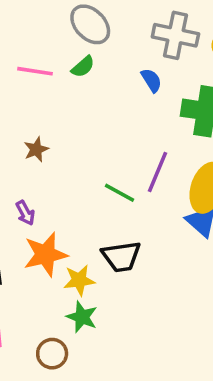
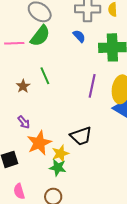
green semicircle: (83, 67) -> (40, 36), size x1.6
green line: (119, 193) -> (45, 76), moved, turned 48
green star: (82, 317) -> (58, 168), moved

